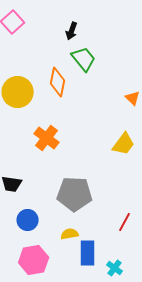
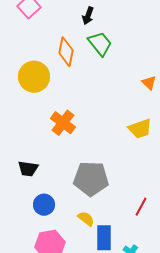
orange diamond: (58, 82) -> (66, 52), moved
yellow trapezoid: (124, 144) -> (140, 129), turned 35
yellow semicircle: (70, 234) -> (86, 219), turned 48

